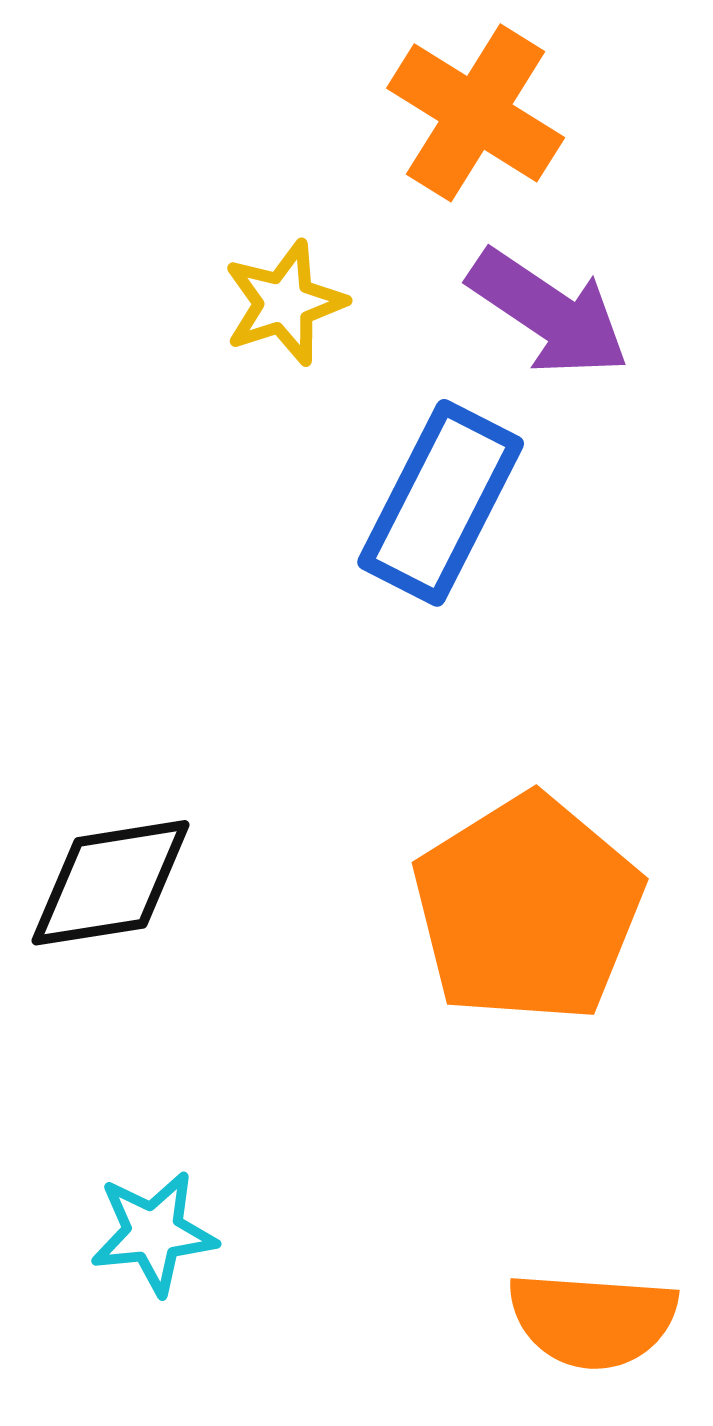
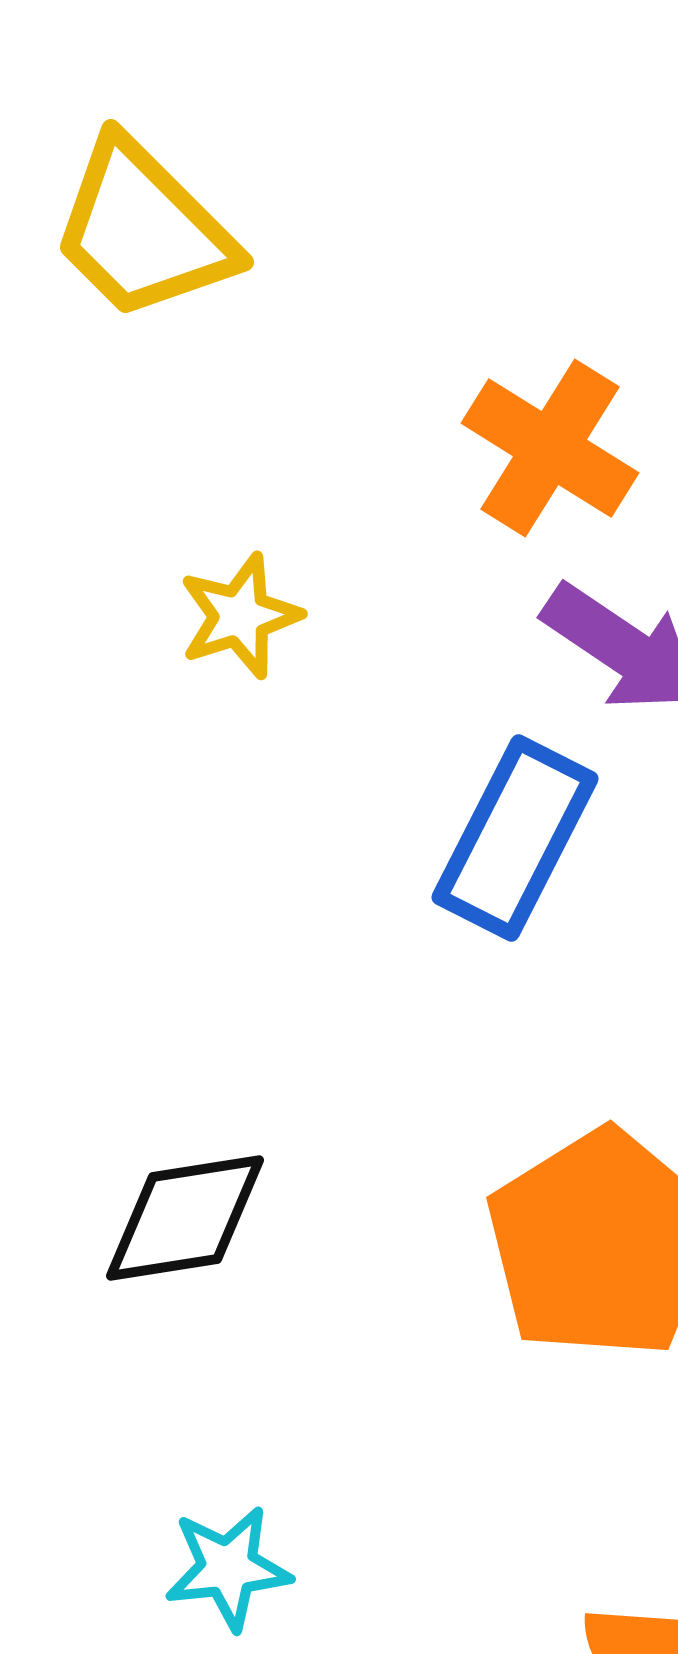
yellow star: (285, 303) -> (240, 616), moved

